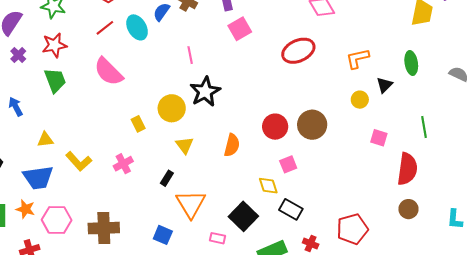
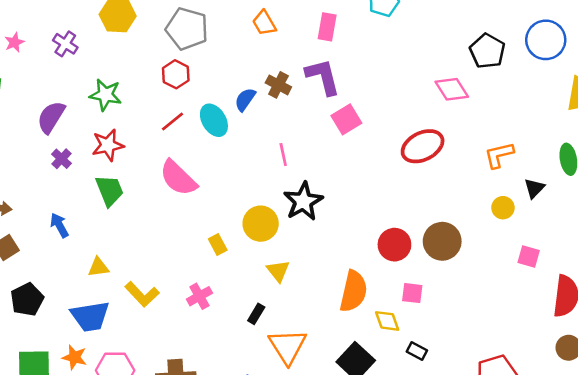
orange semicircle: (232, 145) -> (354, 291), moved, size x1.4
pink square: (288, 164) -> (412, 293), turned 30
black rectangle: (291, 209) -> (417, 351), size x0.7

